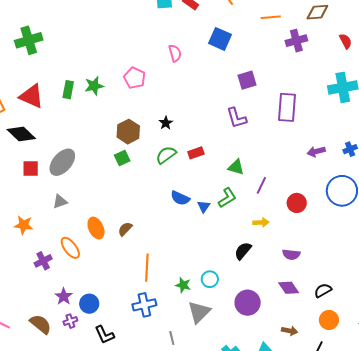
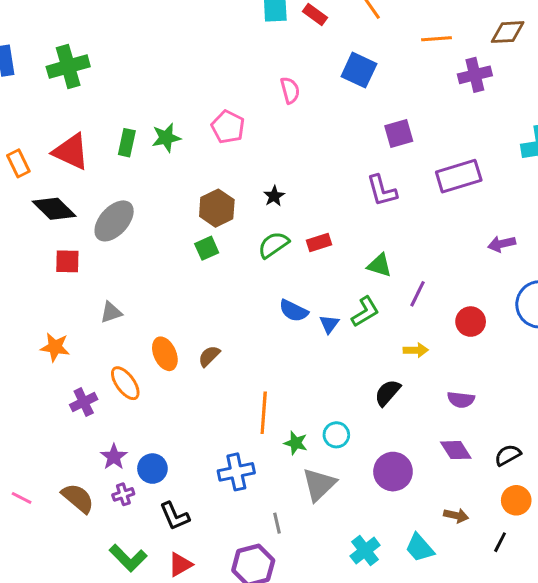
purple rectangle: (287, 107) -> (459, 176), turned 68
gray ellipse: (62, 162) -> (114, 221), moved
orange line: (147, 268) -> (264, 413), moved

